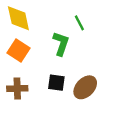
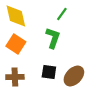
green line: (79, 23) -> (62, 14), moved, turned 64

